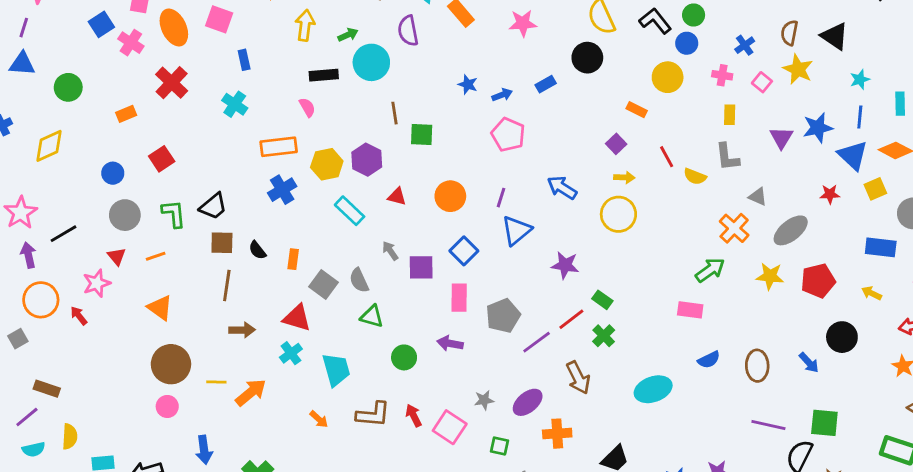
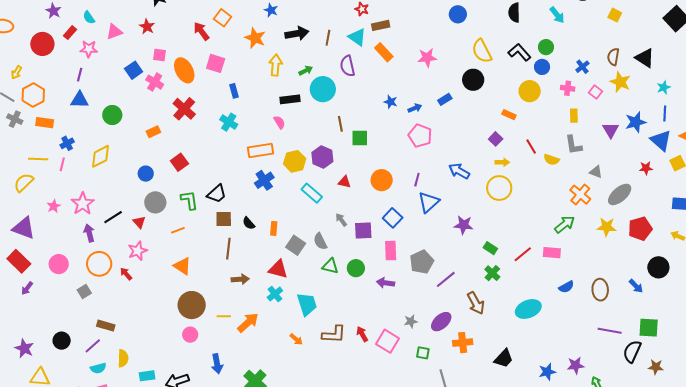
red triangle: (117, 256) -> (139, 222), moved
red line: (571, 319) -> (523, 254), moved
green circle: (404, 357) -> (356, 268), moved

